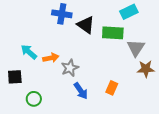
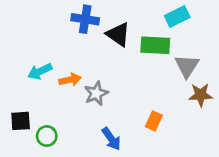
cyan arrow: (29, 52) -> (40, 71), turned -66
black square: (15, 77) -> (21, 121), moved
blue arrow: (81, 91) -> (111, 139), moved

